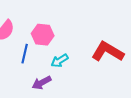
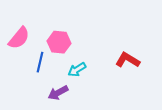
red L-shape: (108, 52) -> (128, 60), size x0.7

